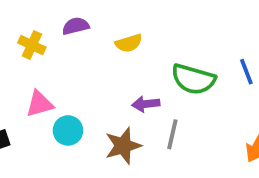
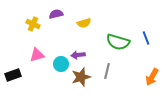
purple arrow: (146, 104) -> (78, 55), moved
cyan circle: (68, 130) -> (61, 64), moved

